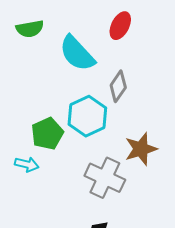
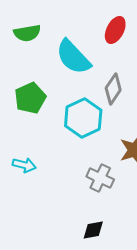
green pentagon: (47, 134) -> (30, 98), moved
gray cross: (105, 178) -> (100, 178), size x0.7

